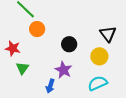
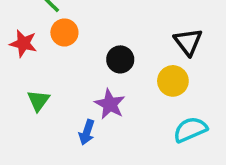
red star: (13, 48) -> (23, 43), moved
cyan semicircle: (98, 83) -> (190, 130), moved

